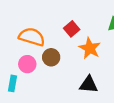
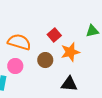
orange star: (90, 48) -> (70, 52), turned 30
brown circle: (51, 57) -> (45, 60), moved

